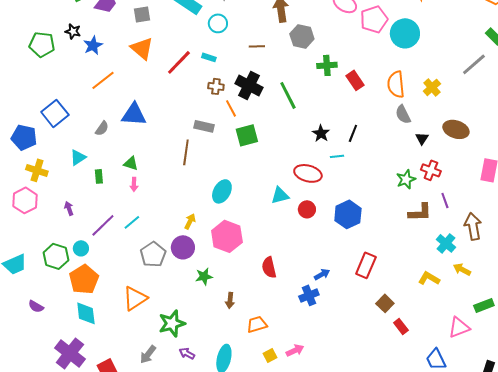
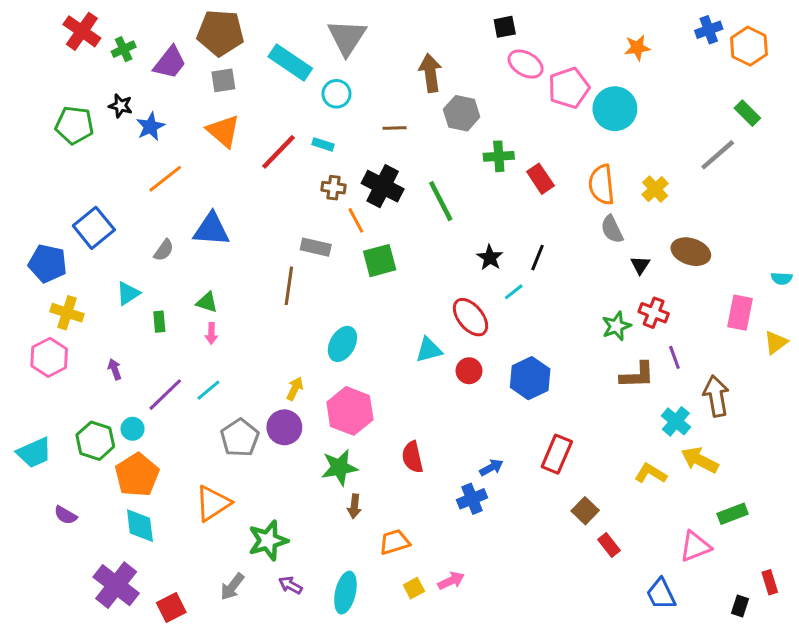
cyan line: (337, 156) -> (514, 292), turned -32
red ellipse: (308, 173) -> (470, 317), turned 36
yellow arrow: (462, 269) -> (700, 460), size x1.4
green star: (204, 276) -> (339, 468), moved, size x1.4

